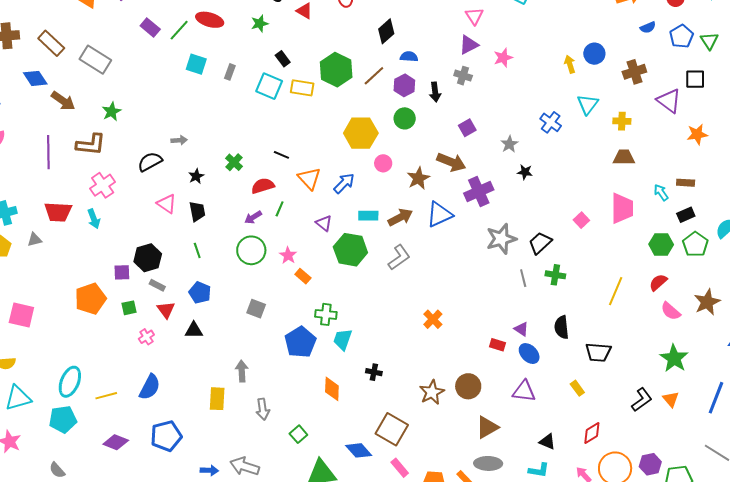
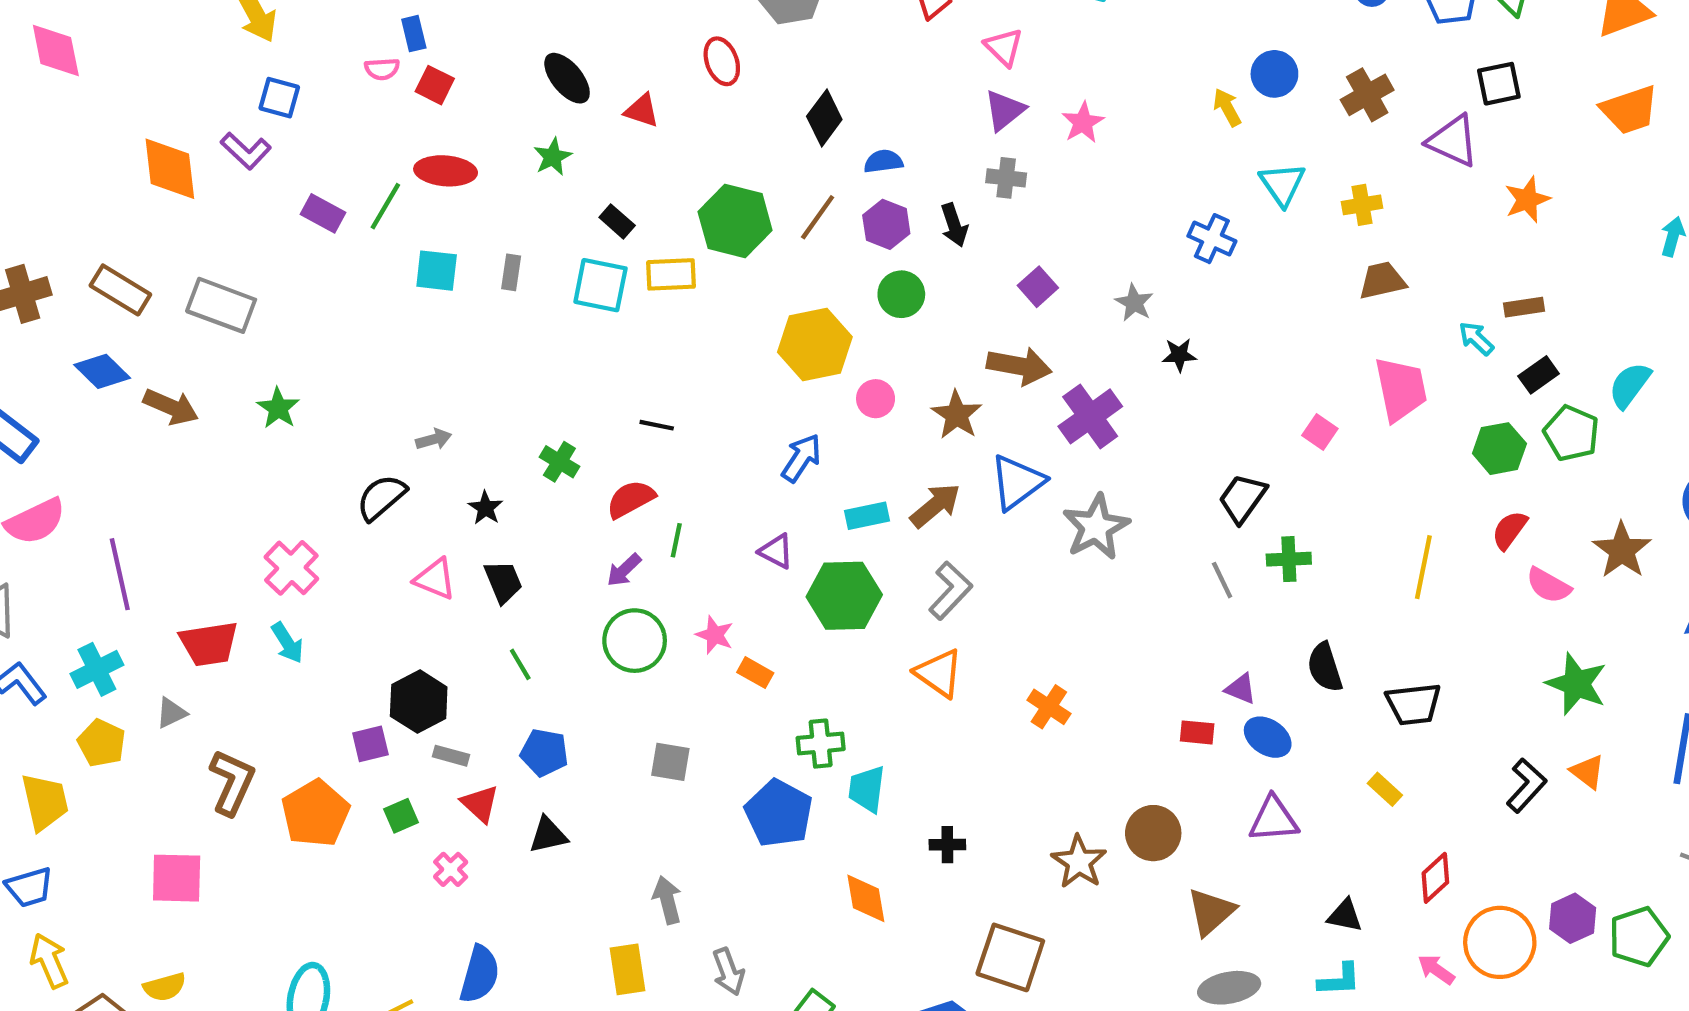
brown L-shape: (91, 144) -> (232, 782), moved, turned -60
purple line: (48, 152) -> (120, 574), moved
orange triangle: (309, 178) -> (939, 673), moved
gray star: (501, 239) -> (1096, 527), moved

